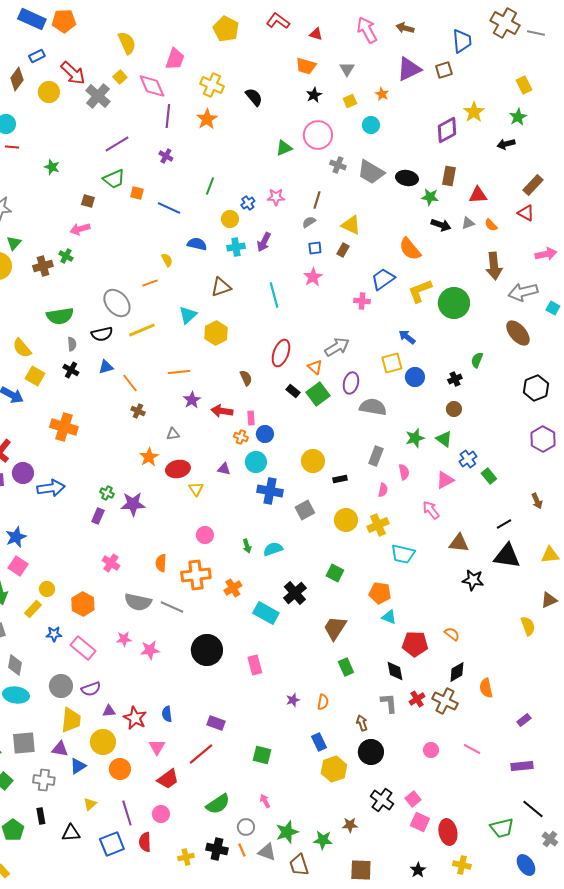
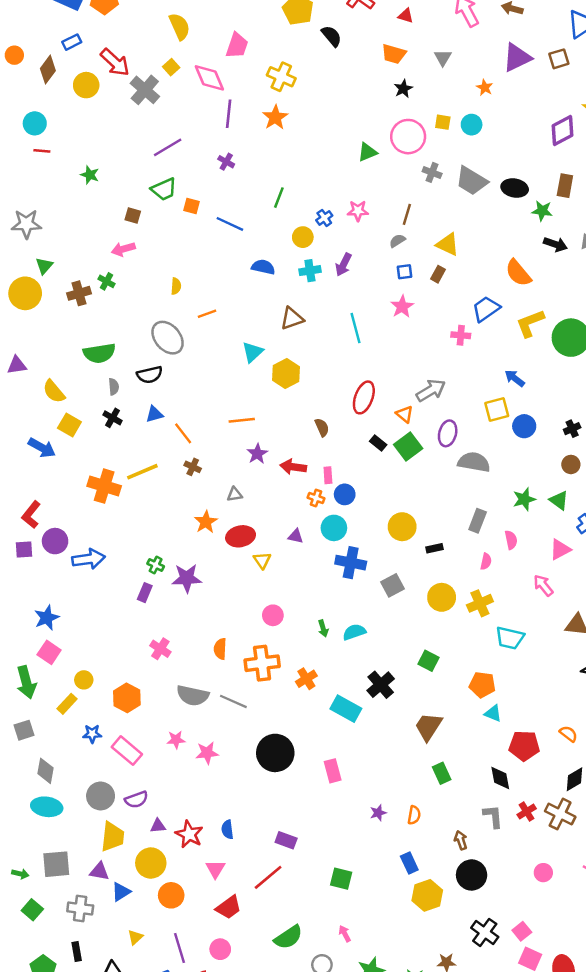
black semicircle: (254, 97) -> (332, 36), moved
yellow square: (350, 101) -> (443, 122), moved, turned 32
yellow semicircle: (167, 260) -> (176, 286), moved, turned 32
yellow line: (142, 330) -> (142, 472), moved

